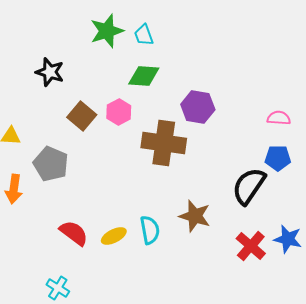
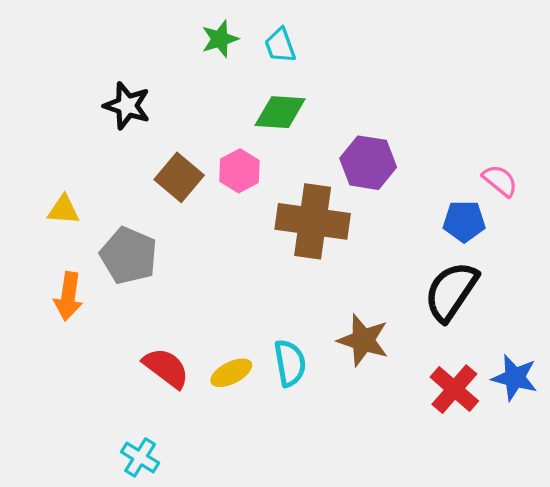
green star: (107, 31) -> (220, 39), size x0.7
pink semicircle: (279, 118) -> (500, 181), turned 35
blue pentagon: (278, 158) -> (464, 221), moved

